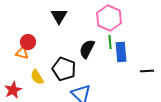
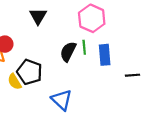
green line: (110, 42) -> (84, 47), moved
black pentagon: (64, 69) -> (30, 72), moved

